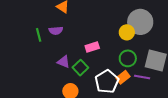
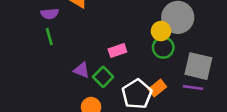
purple semicircle: (56, 31) -> (50, 14), moved
green circle: (128, 58) -> (163, 48), moved
purple line: (142, 77) -> (193, 87), moved

